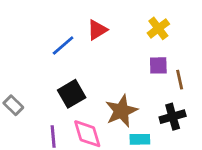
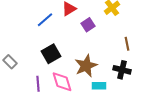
purple square: (158, 65) -> (88, 25), moved, turned -32
black cross: (173, 117) -> (122, 70), turned 30

